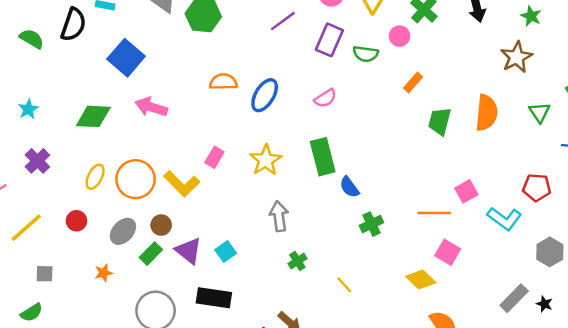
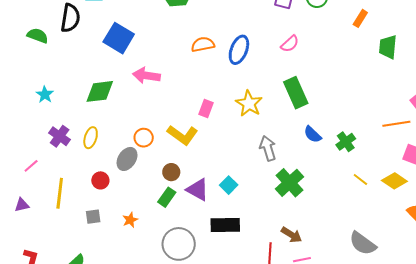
yellow ellipse: (95, 177) -> (91, 138), moved
orange circle: (136, 179) -> (144, 138), size x0.6
blue semicircle: (349, 187) -> (313, 134), moved
yellow line: (26, 228) -> (60, 193), turned -32
gray ellipse: (123, 231) -> (127, 159), moved
green cross: (297, 261) -> (289, 183), size x1.8
gray square: (45, 274) -> (93, 217), moved
yellow line: (344, 285) -> (360, 179), moved

